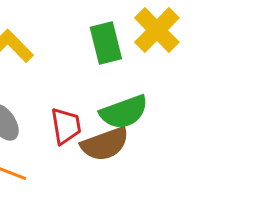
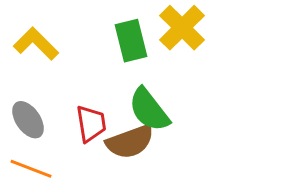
green semicircle: (124, 112) -> (149, 110), turned 72

